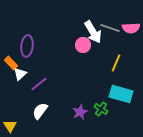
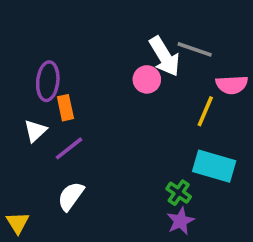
pink semicircle: (131, 28) -> (232, 85), moved
orange rectangle: (11, 63) -> (65, 108), moved, turned 32
purple star: (80, 112) -> (180, 221), moved

